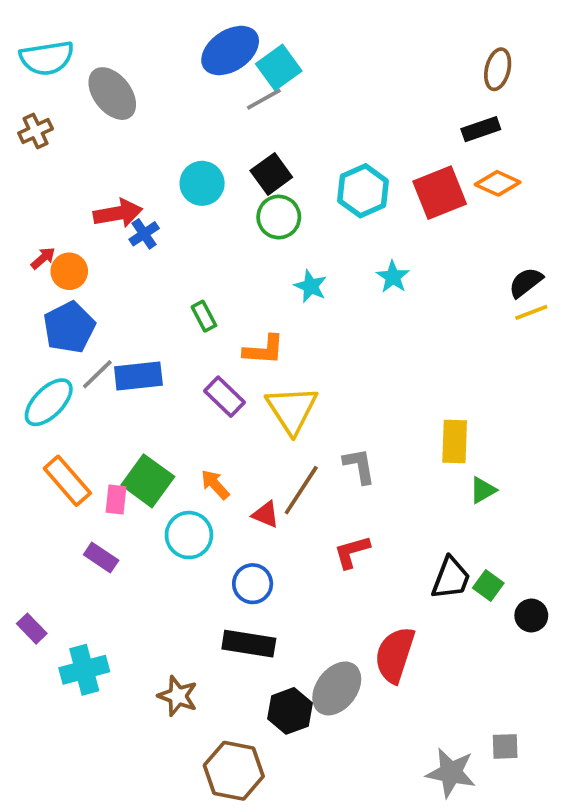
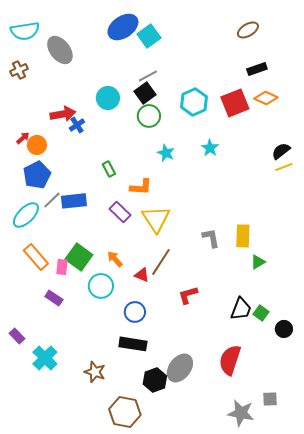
brown ellipse: (498, 69) -> (248, 30), moved, turned 45
gray line: (264, 99) -> (148, 76), moved
gray L-shape: (359, 466) -> (211, 238), moved
red semicircle: (395, 655) -> (230, 360), moved
cyan cross: (84, 670) -> (45, 358), turned -30

